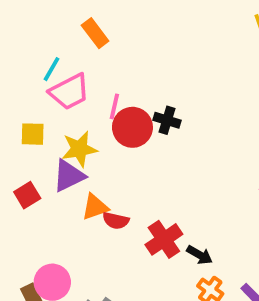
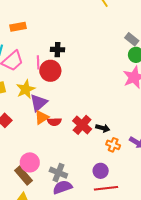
orange rectangle: (95, 33) -> (18, 27), turned -49
black cross: (167, 120) -> (58, 50), moved
purple triangle: (69, 176) -> (39, 103), moved

